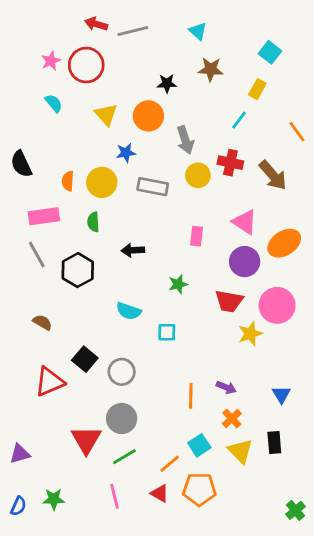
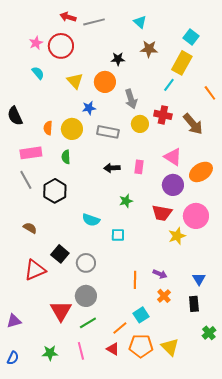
yellow rectangle: (257, 89) -> (182, 63), size x1.6
black arrow: (133, 250) -> (112, 168), moved
black rectangle: (274, 443) -> (194, 304), moved
yellow triangle: (240, 451) -> (170, 347), moved
green star: (54, 499) -> (50, 353), moved
green cross: (295, 510) -> (209, 333), moved

